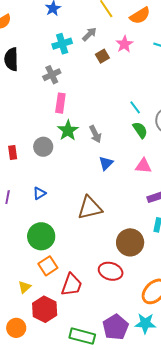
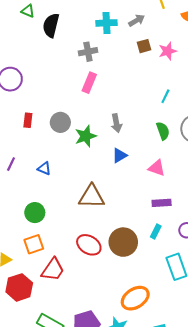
pink star: (124, 44) -> (168, 51), moved
cyan line: (135, 107) -> (165, 96), moved, turned 48
green star: (68, 130) -> (86, 136), moved
blue triangle: (39, 193) -> (44, 169), turned 40
green circle: (41, 236) -> (35, 213), size x0.7
red ellipse: (111, 271) -> (89, 245), moved

